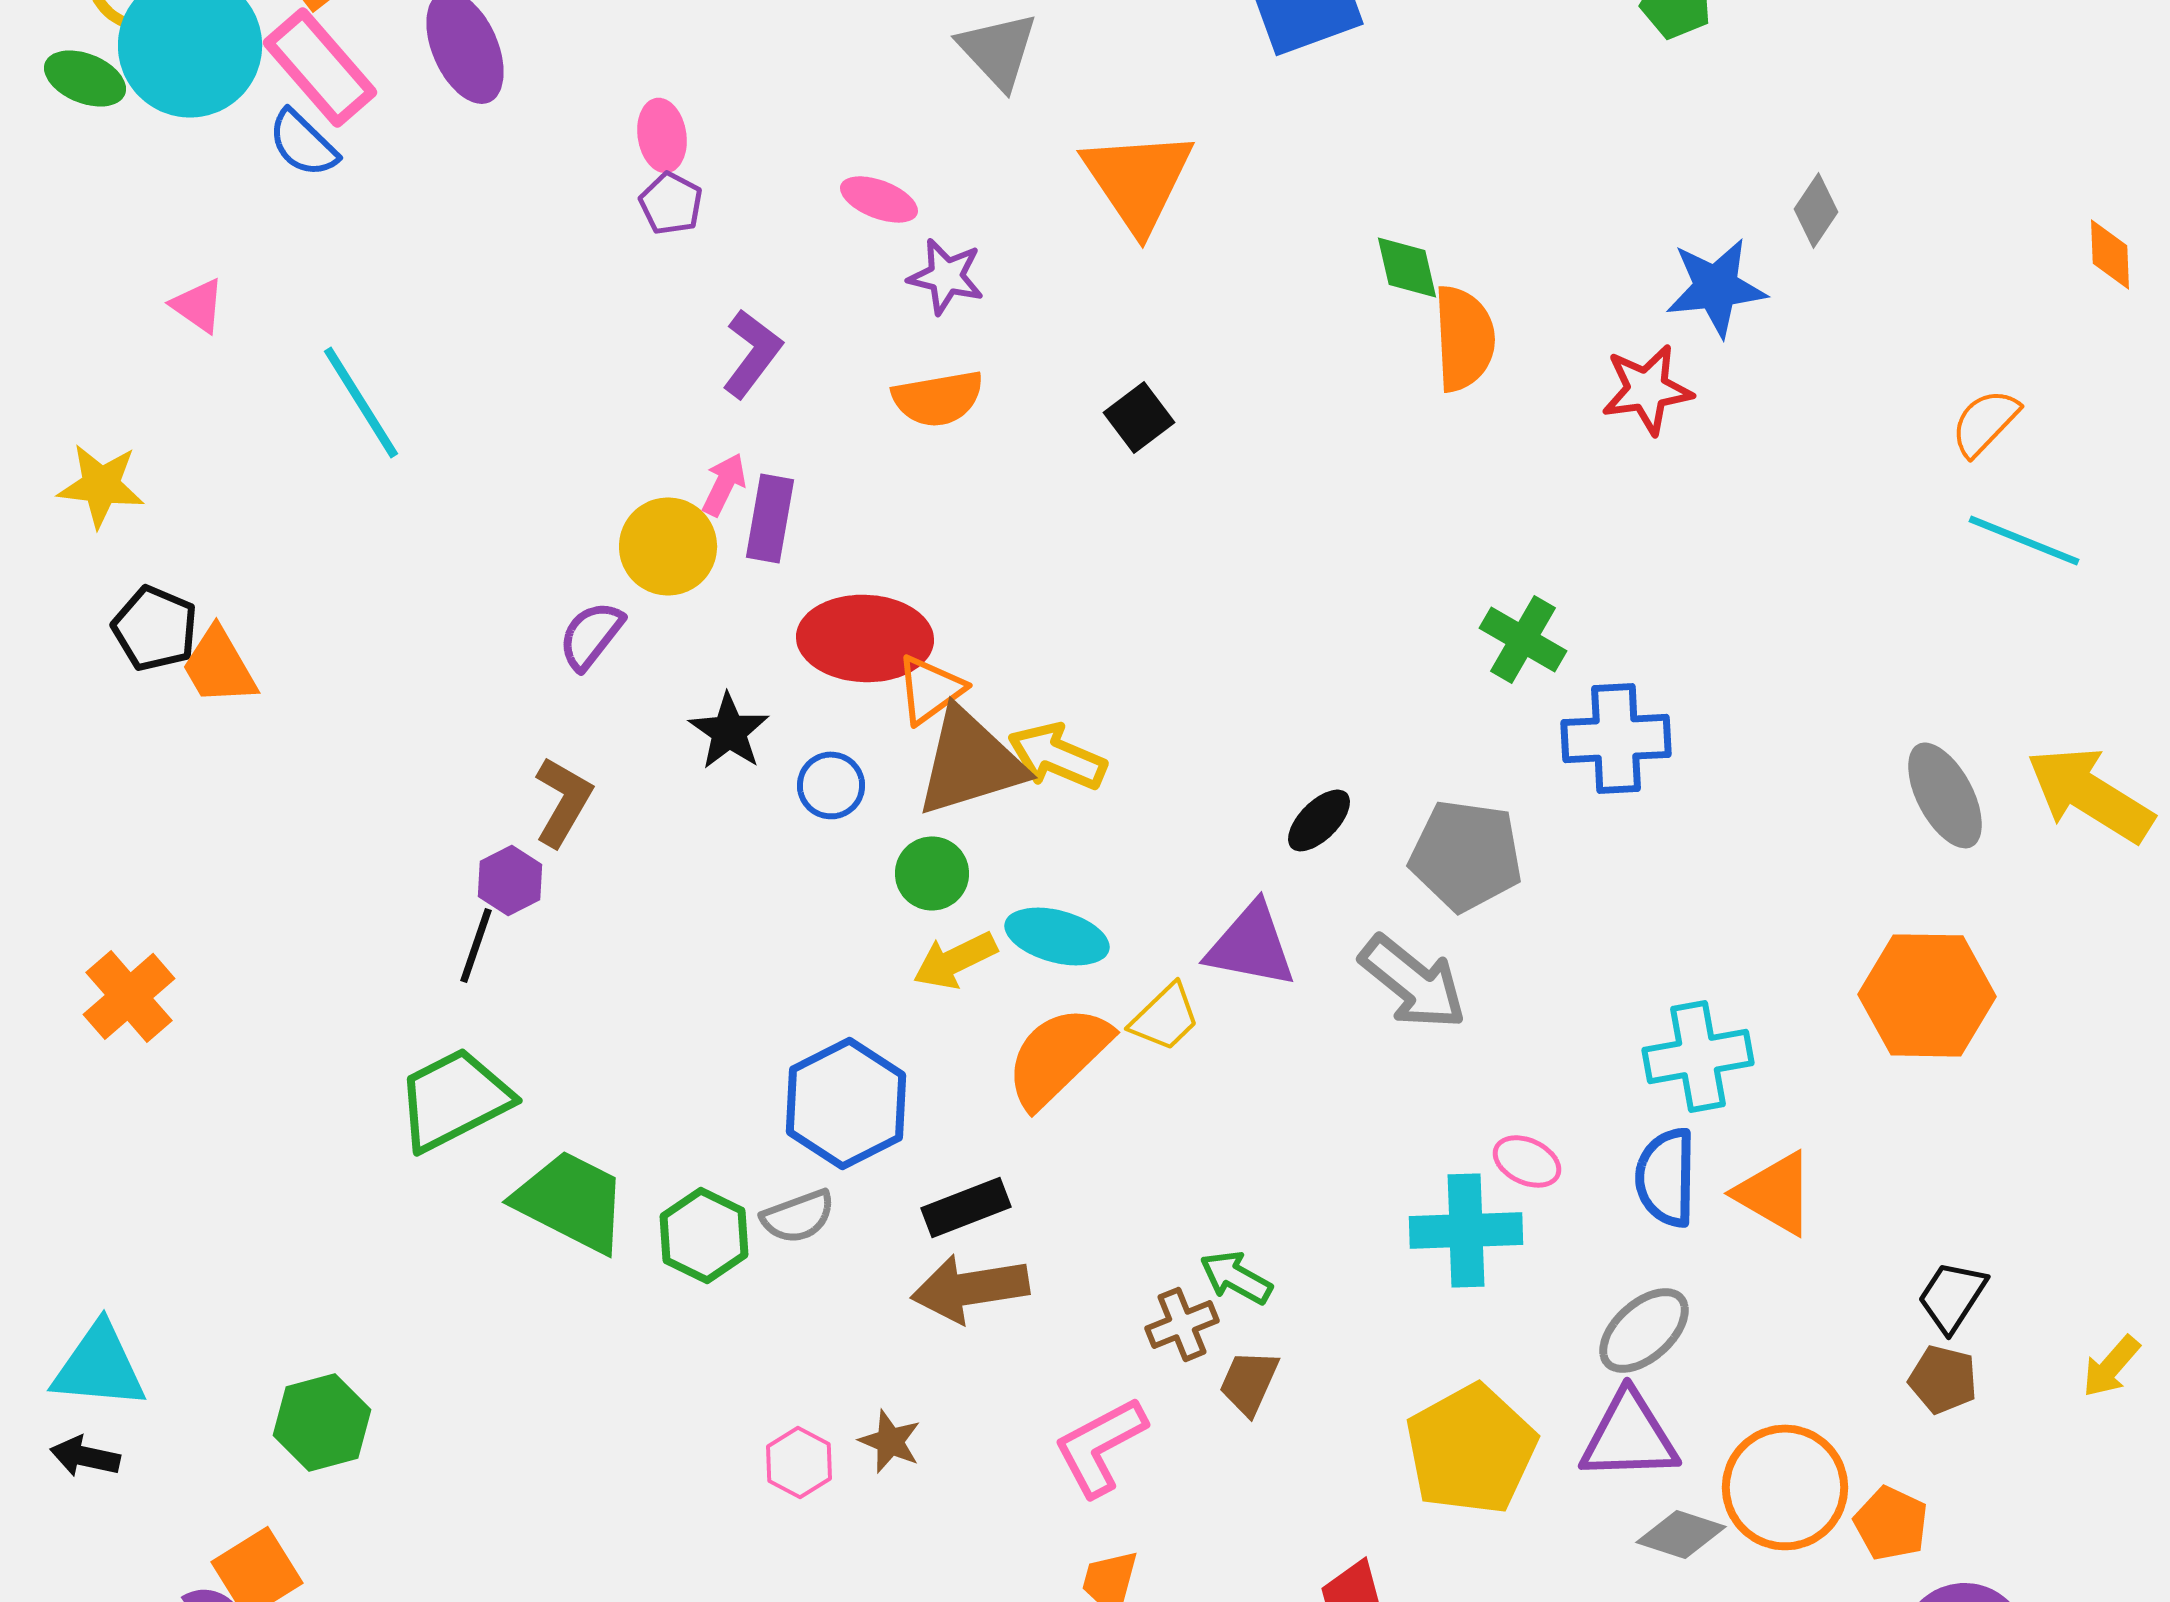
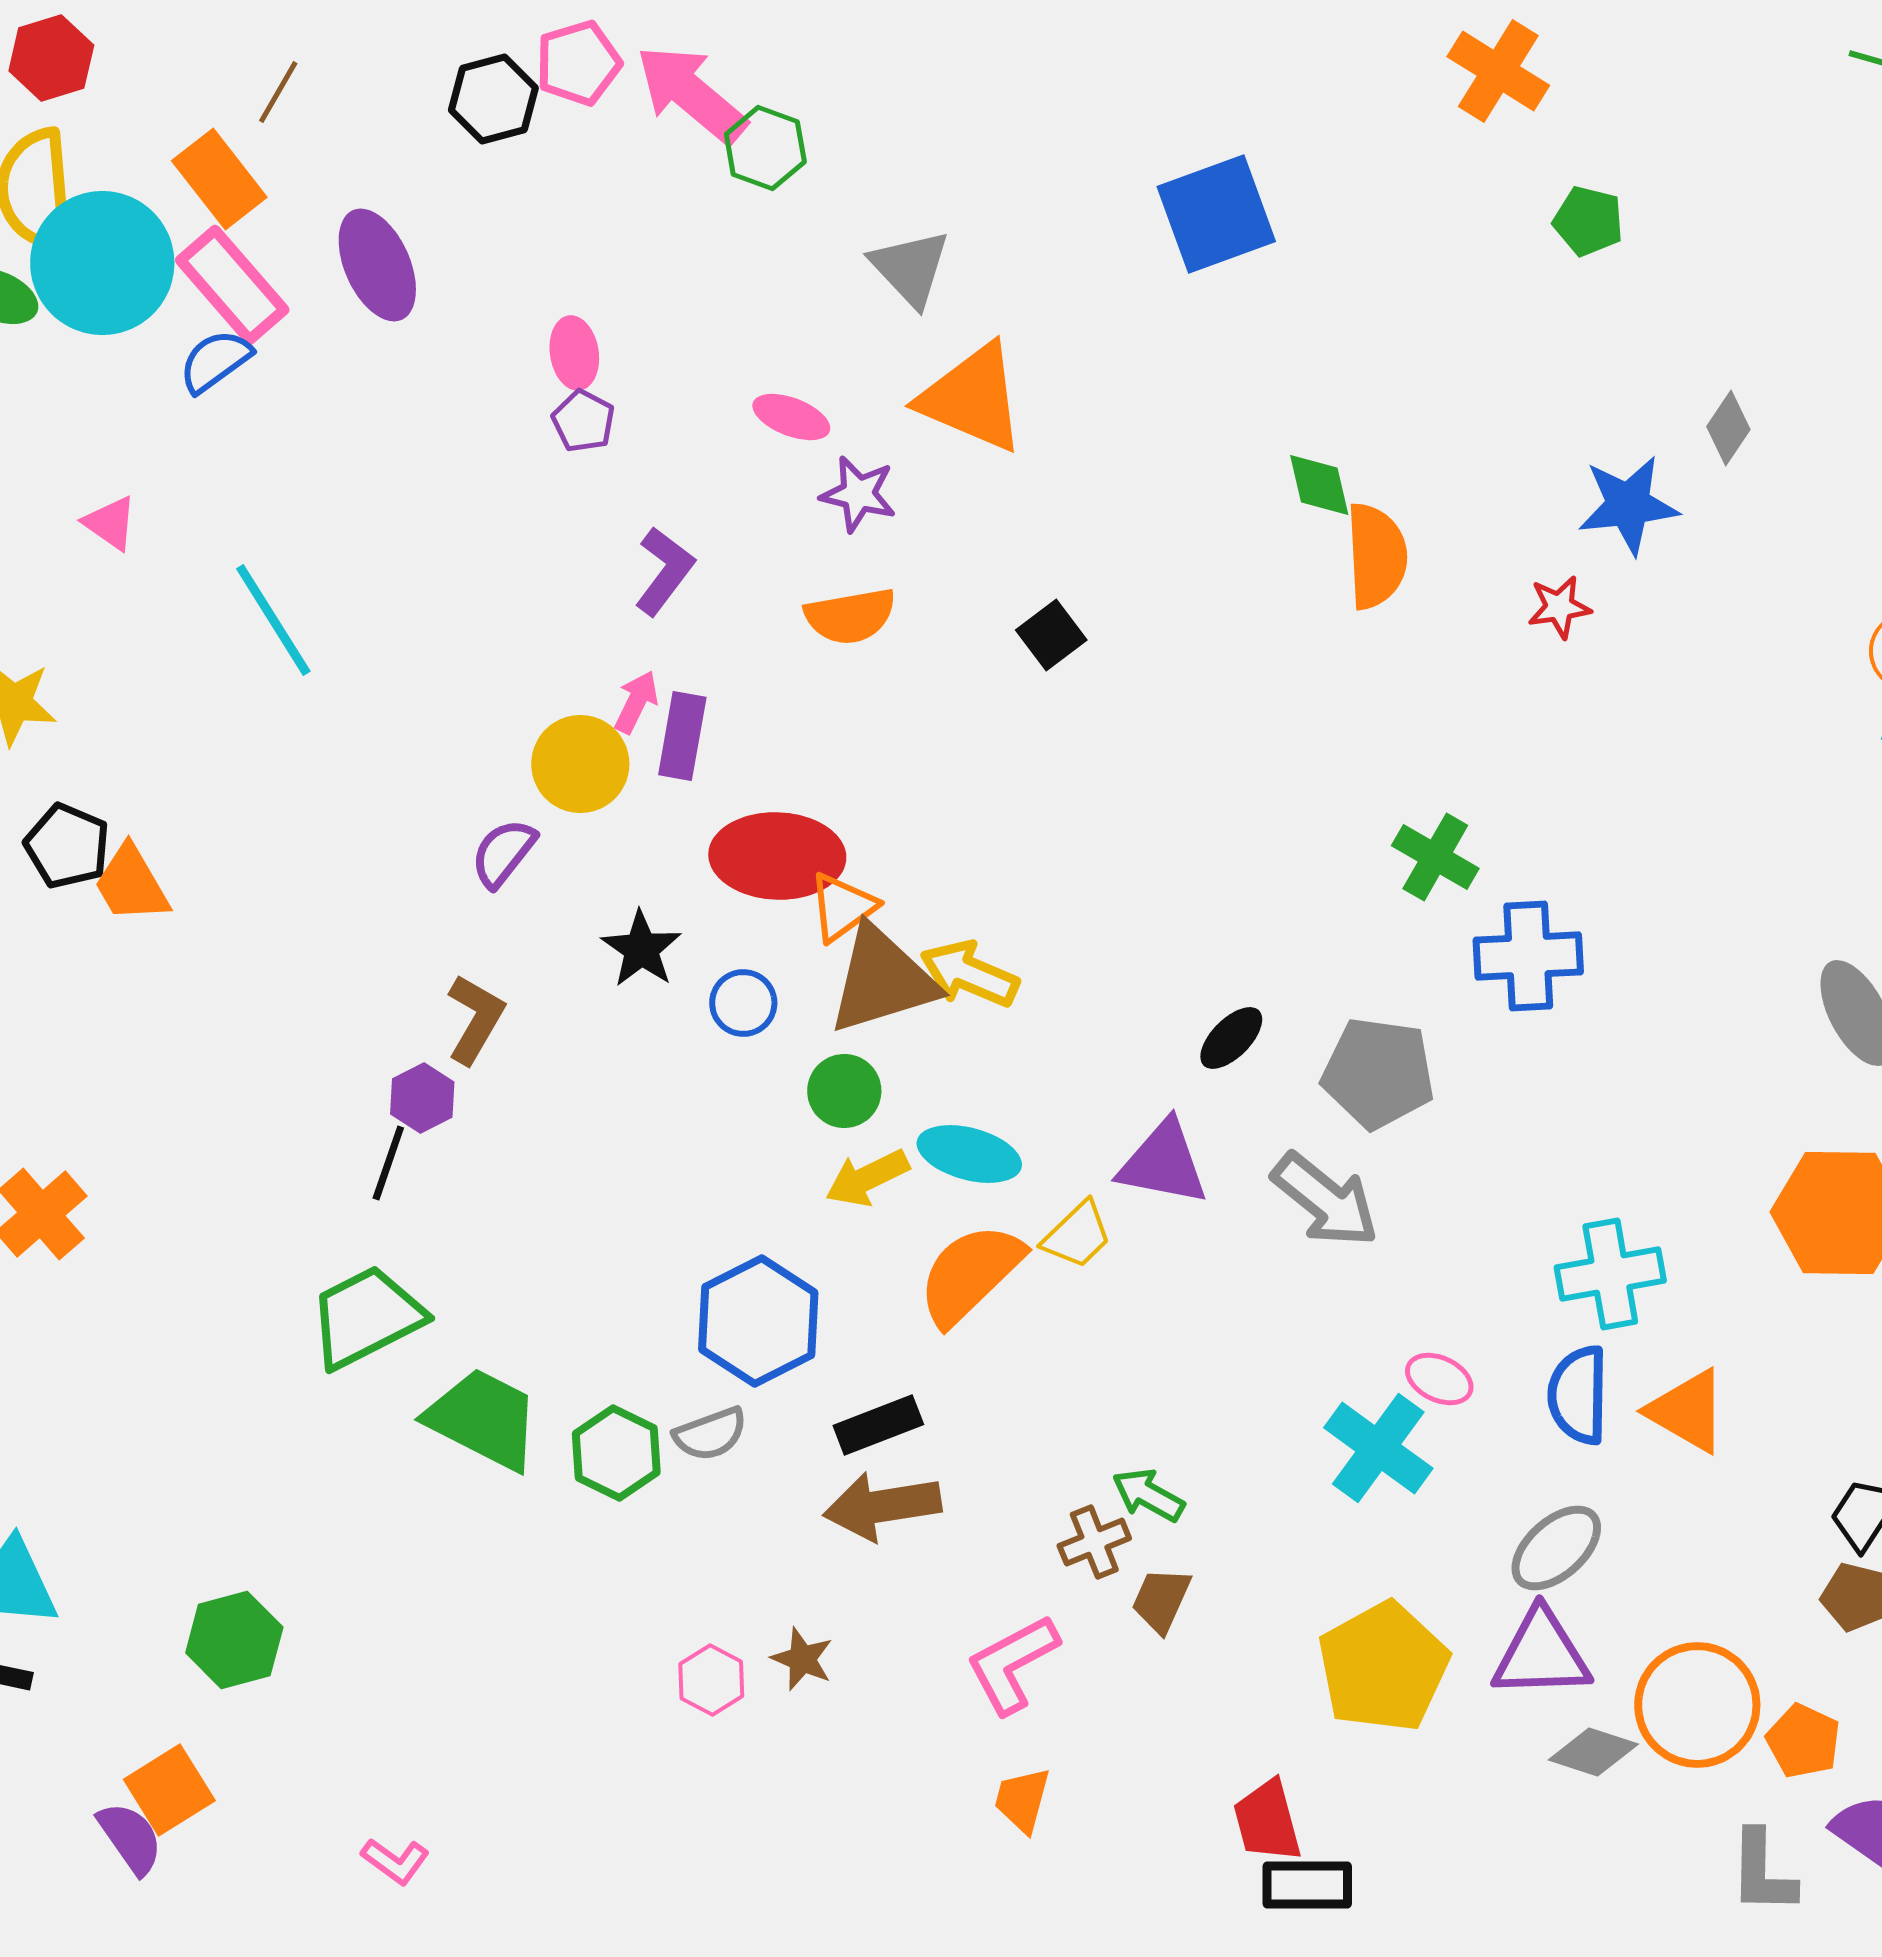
blue semicircle: (303, 143) -> (215, 361), turned 100
orange triangle: (1138, 180) -> (972, 398), moved, turned -33
red star: (1647, 389) -> (1559, 607), size x0.7
cyan cross: (1466, 1230) -> (1378, 1448), turned 38

